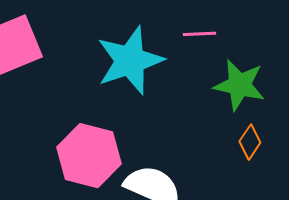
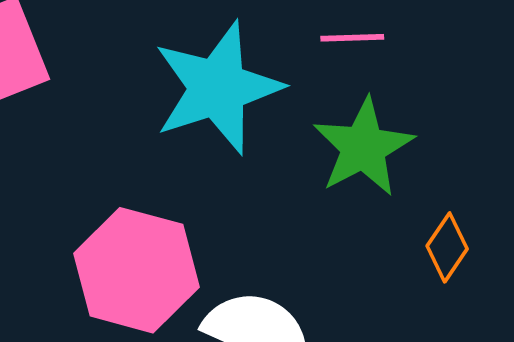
green star: (239, 85) -> (363, 147), moved, turned 30

